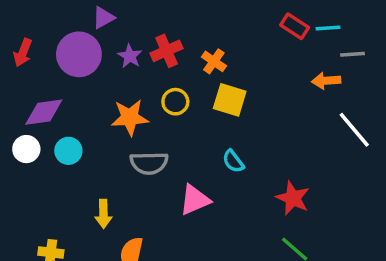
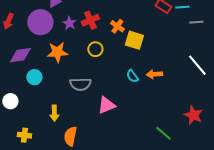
orange arrow: (326, 81) -> (154, 74), moved
yellow square: (230, 100) -> (134, 40), moved
orange star: (130, 117) -> (57, 52), moved
white circle: (26, 149) -> (10, 101), moved
cyan semicircle: (233, 161) -> (132, 76), moved
red star: (293, 198) -> (193, 115), moved

